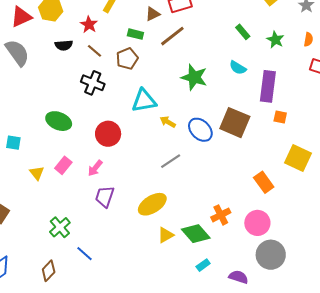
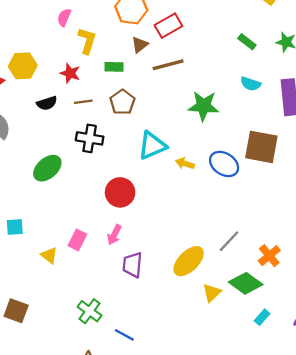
green rectangle: (135, 34) -> (114, 67), moved
brown line: (172, 36) -> (168, 65), turned 36
brown line: (94, 51) -> (83, 102), turned -35
green ellipse: (59, 121) -> (47, 168), moved, turned -50
gray line: (171, 161) -> (229, 241), moved

